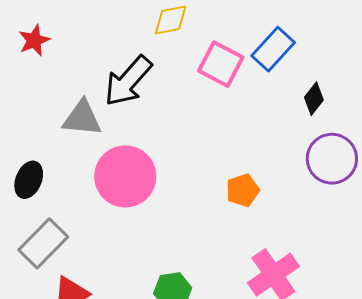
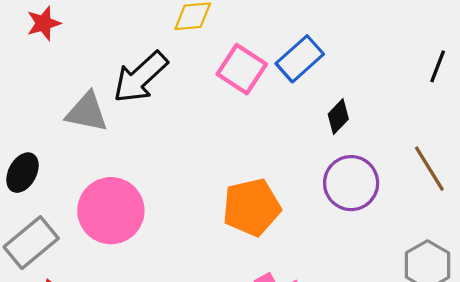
pink circle: (125, 176) -> (111, 211), moved
orange pentagon: (243, 190) -> (252, 207), size x1.6

